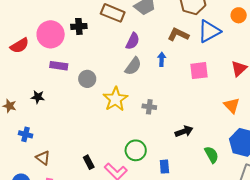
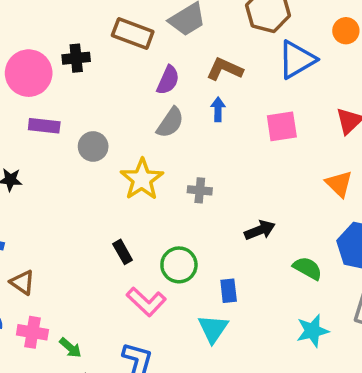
brown L-shape: (178, 34) -> (225, 69), moved
green semicircle: (212, 155) -> (308, 268), turned -30
black rectangle: (89, 162) -> (123, 252), moved

